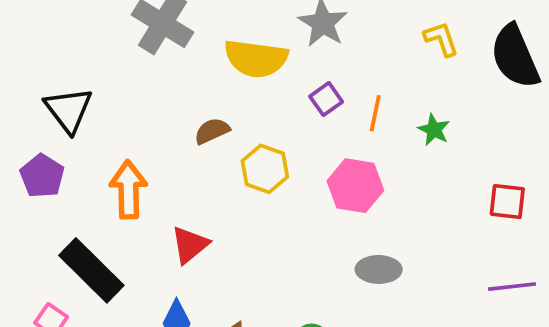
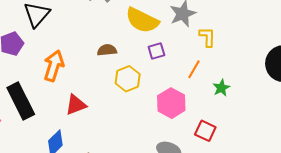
yellow L-shape: (441, 39) -> (207, 37), moved
purple square: (326, 99) -> (156, 51), moved
red square: (507, 202) -> (205, 131), moved

